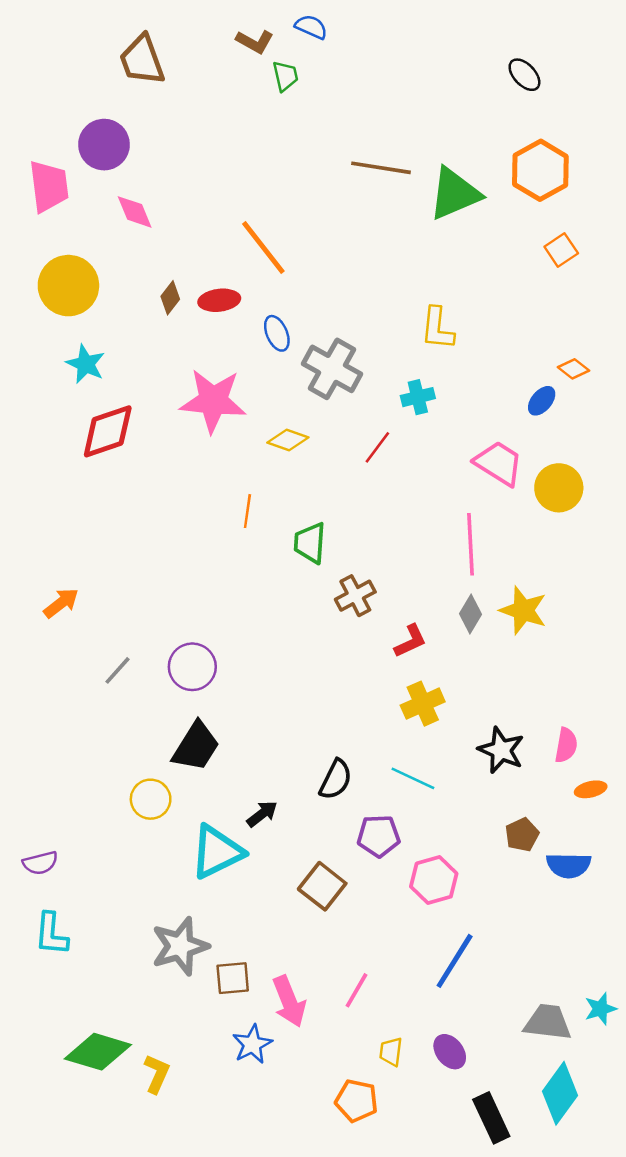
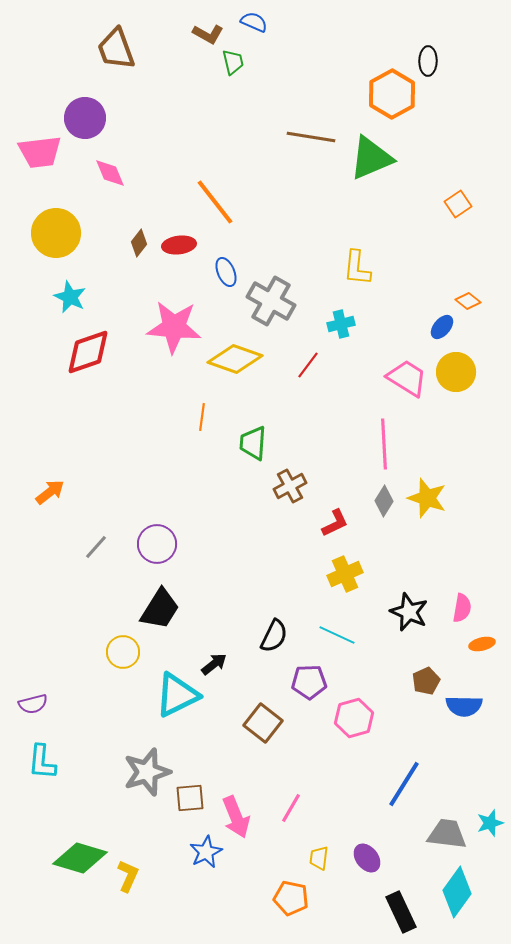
black ellipse: (524, 75) -> (428, 61), turned 44
orange hexagon: (540, 170) -> (392, 94), moved
pink trapezoid: (49, 186) -> (40, 152), turned 90
yellow diamond: (288, 440) -> (235, 359), size x1.6
yellow circle: (559, 488) -> (456, 372), moved
blue line: (455, 961) -> (404, 784), moved

